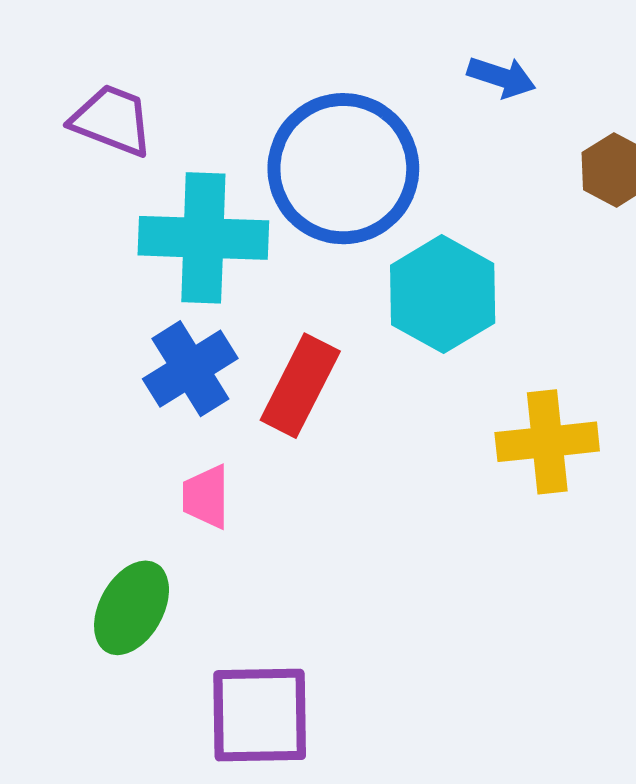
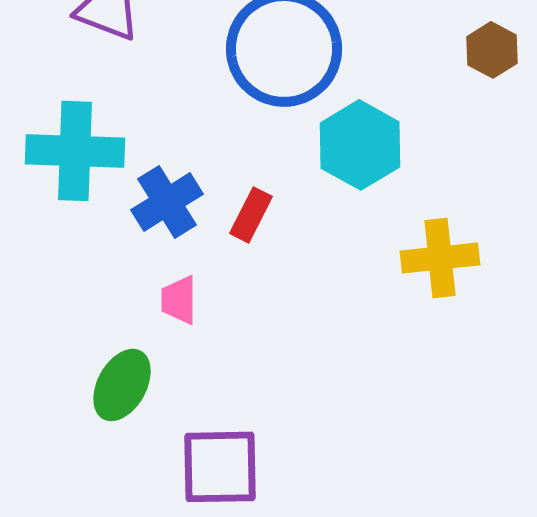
cyan cross: (203, 238) -> (75, 151), moved
red rectangle: (300, 386) -> (251, 215), size x0.7

